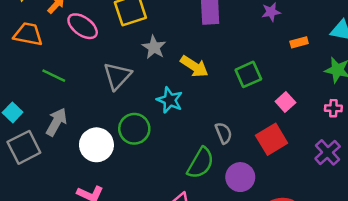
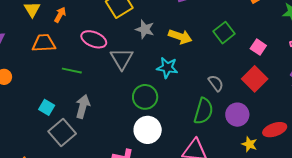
pink ellipse: (83, 26) -> (94, 39), moved
white circle: (96, 145) -> (148, 130), moved

